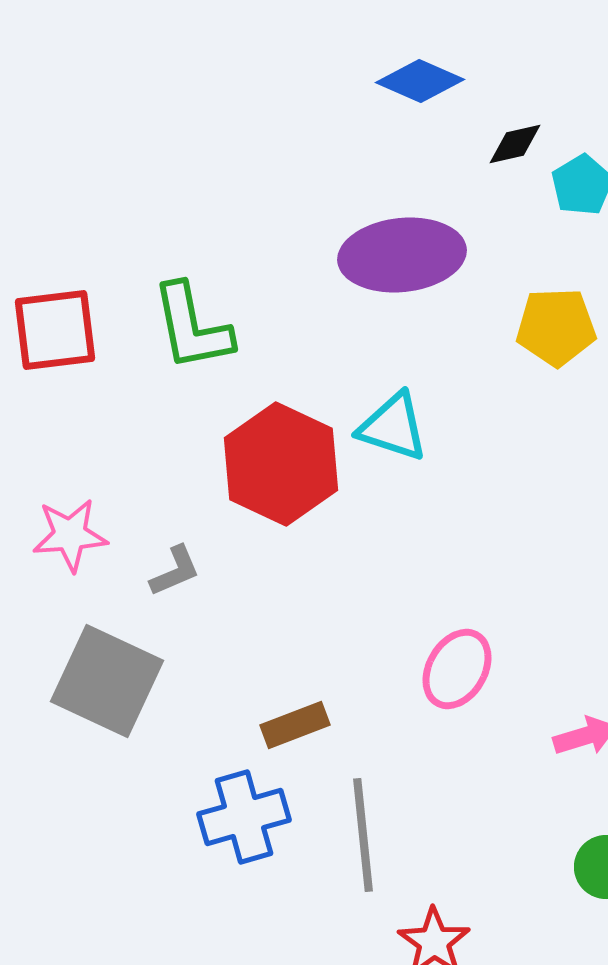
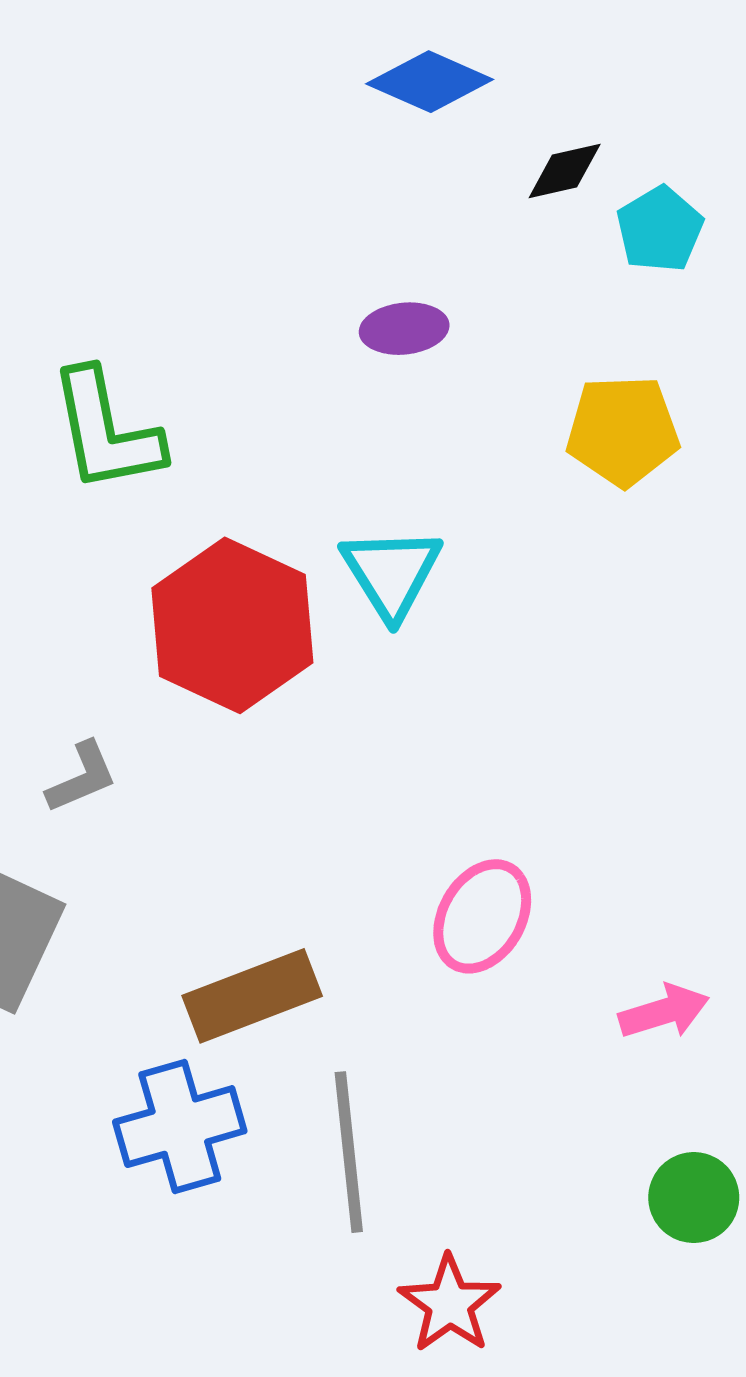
purple ellipse: (402, 255) -> (404, 329), size x0.5
cyan triangle: (393, 427) -> (391, 573), turned 40
brown rectangle: (295, 725) -> (252, 996), size x1.4

